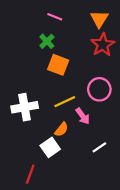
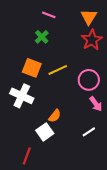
orange square: (58, 65) -> (32, 68), moved
yellow line: (65, 102) -> (58, 70), moved
white cross: (25, 107) -> (22, 96), turned 35
pink arrow: (83, 116) -> (96, 104), moved

